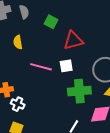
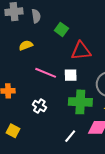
yellow semicircle: (18, 42) -> (26, 45), turned 72
white cross: (18, 104) -> (39, 106), moved

